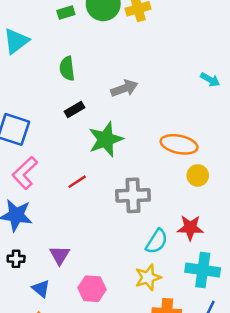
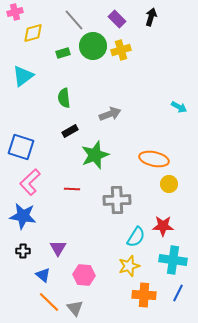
red line: (77, 182) -> (72, 189), turned 35

